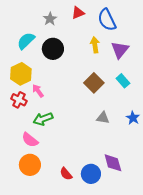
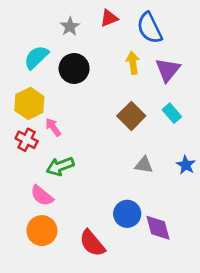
red semicircle: (66, 174) -> (92, 243), size x1.5
blue circle: (91, 174) -> (127, 214), moved

